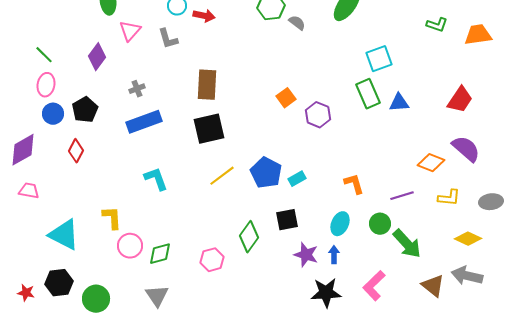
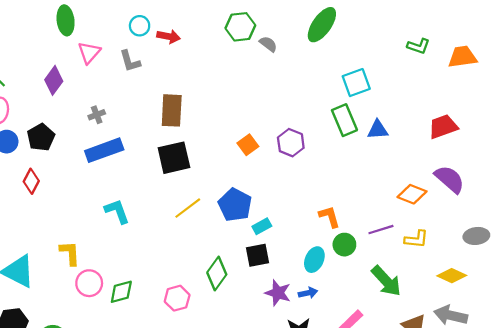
orange square: (286, 98) -> (248, 145), moved
red trapezoid: (460, 100) -> (443, 127), turned -144
cyan rectangle: (297, 179) -> (262, 226), moved
yellow L-shape: (449, 198) -> (416, 239), moved
green circle: (380, 224) -> (344, 245), moved
blue arrow: (334, 255) -> (308, 293), turned 78

